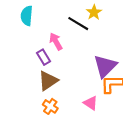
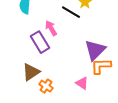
purple rectangle: (44, 57) -> (40, 42), size x1.5
brown triangle: (48, 81) -> (31, 72), moved

